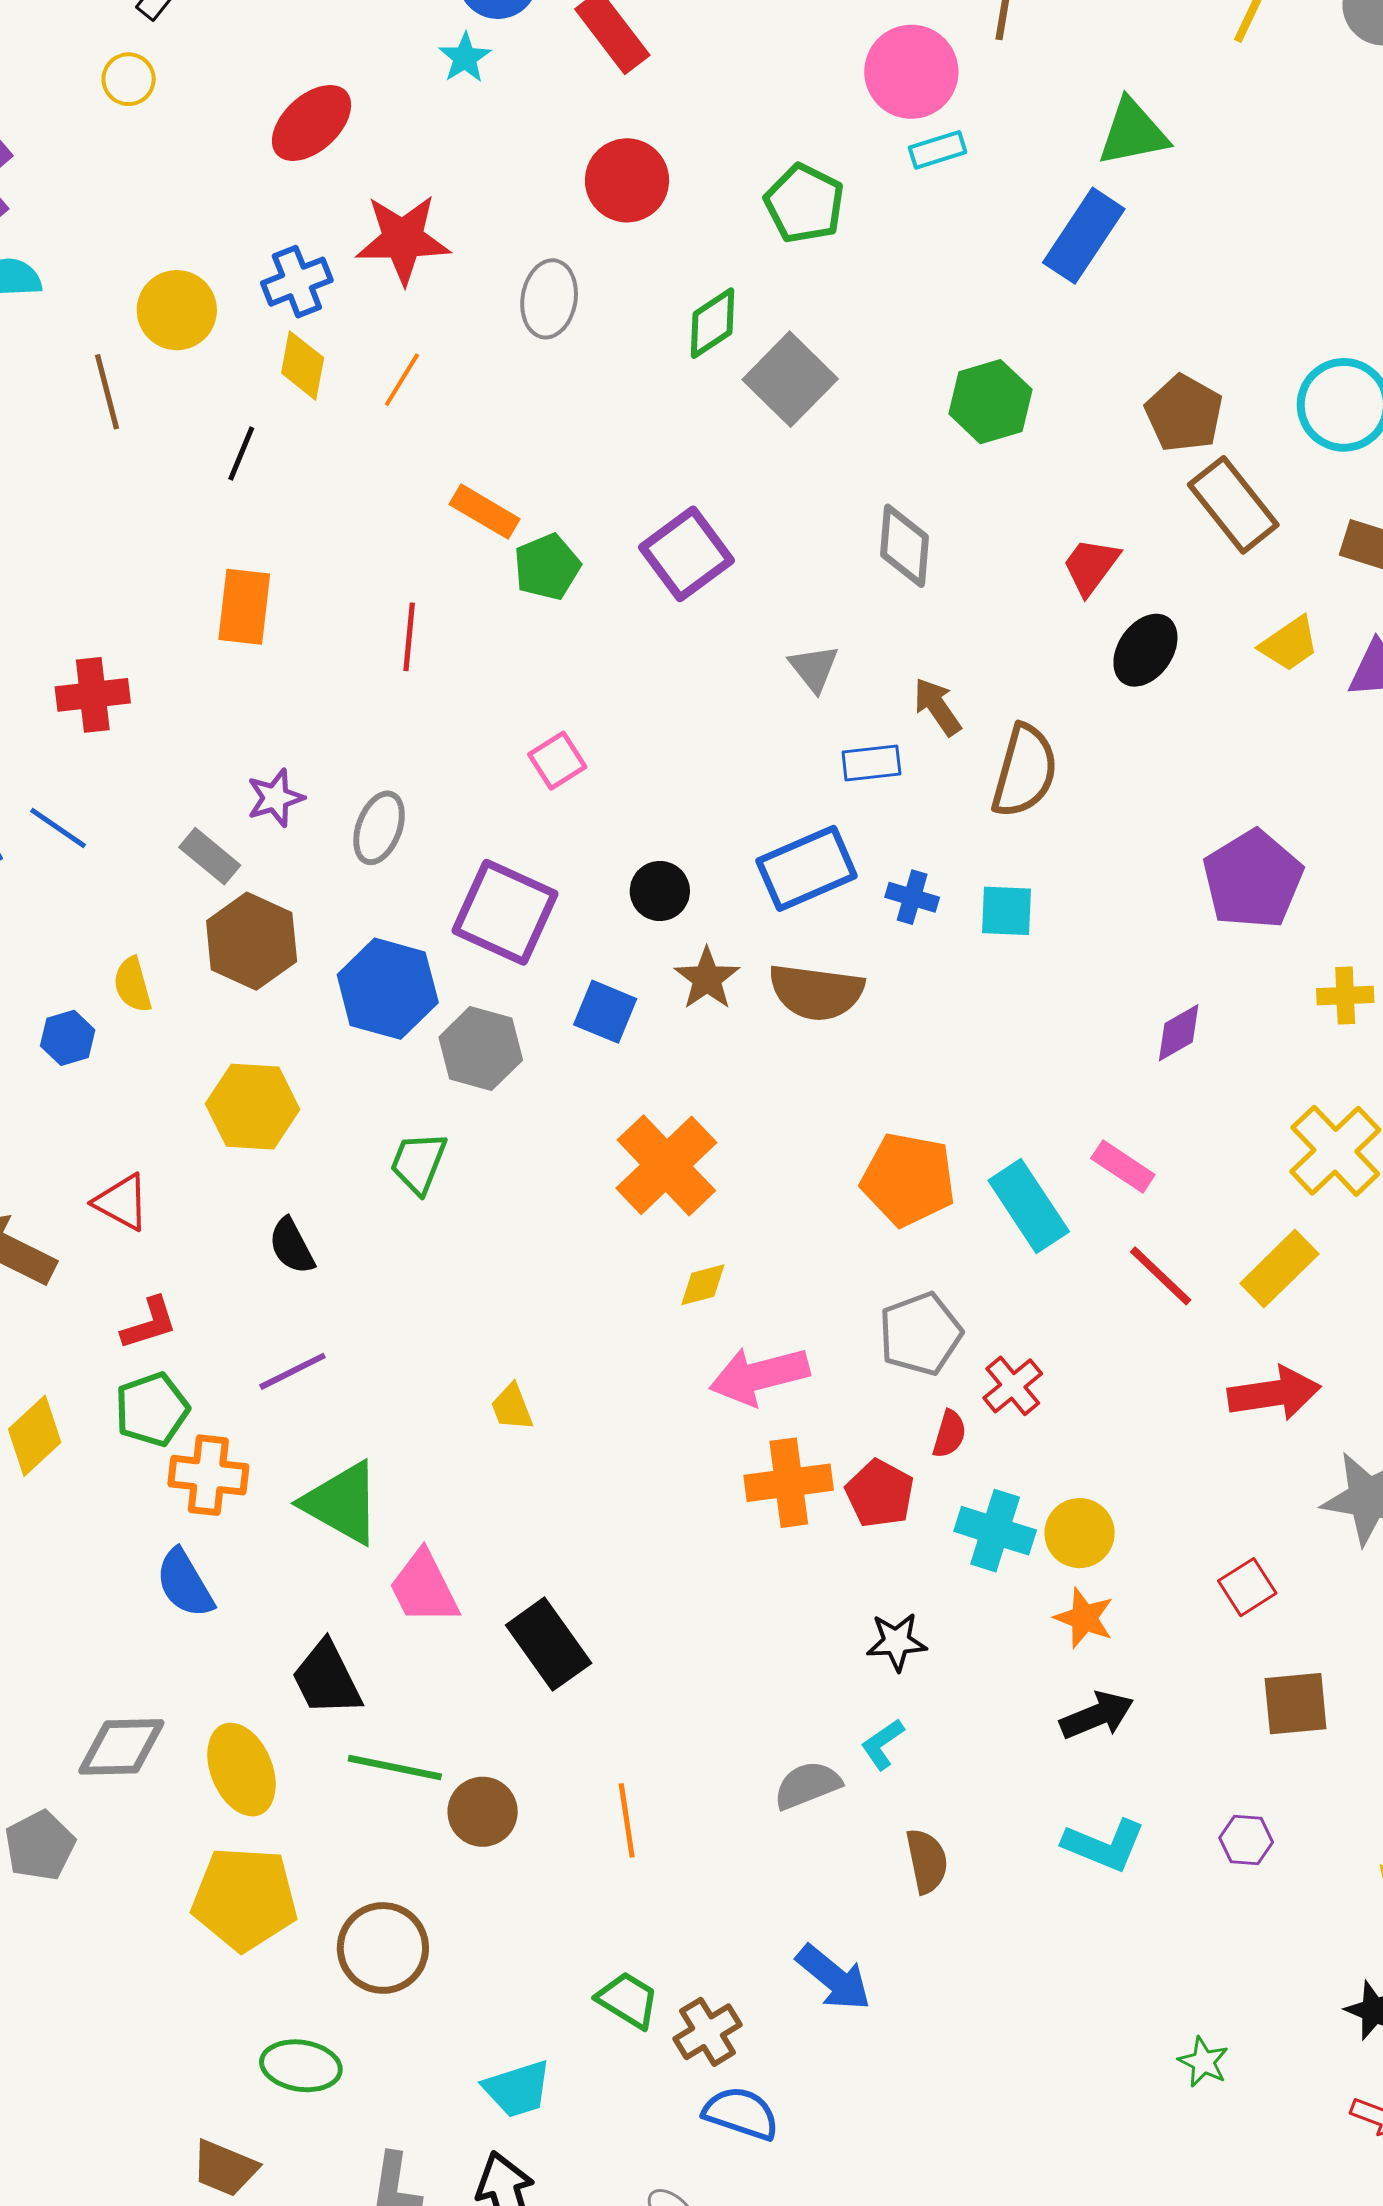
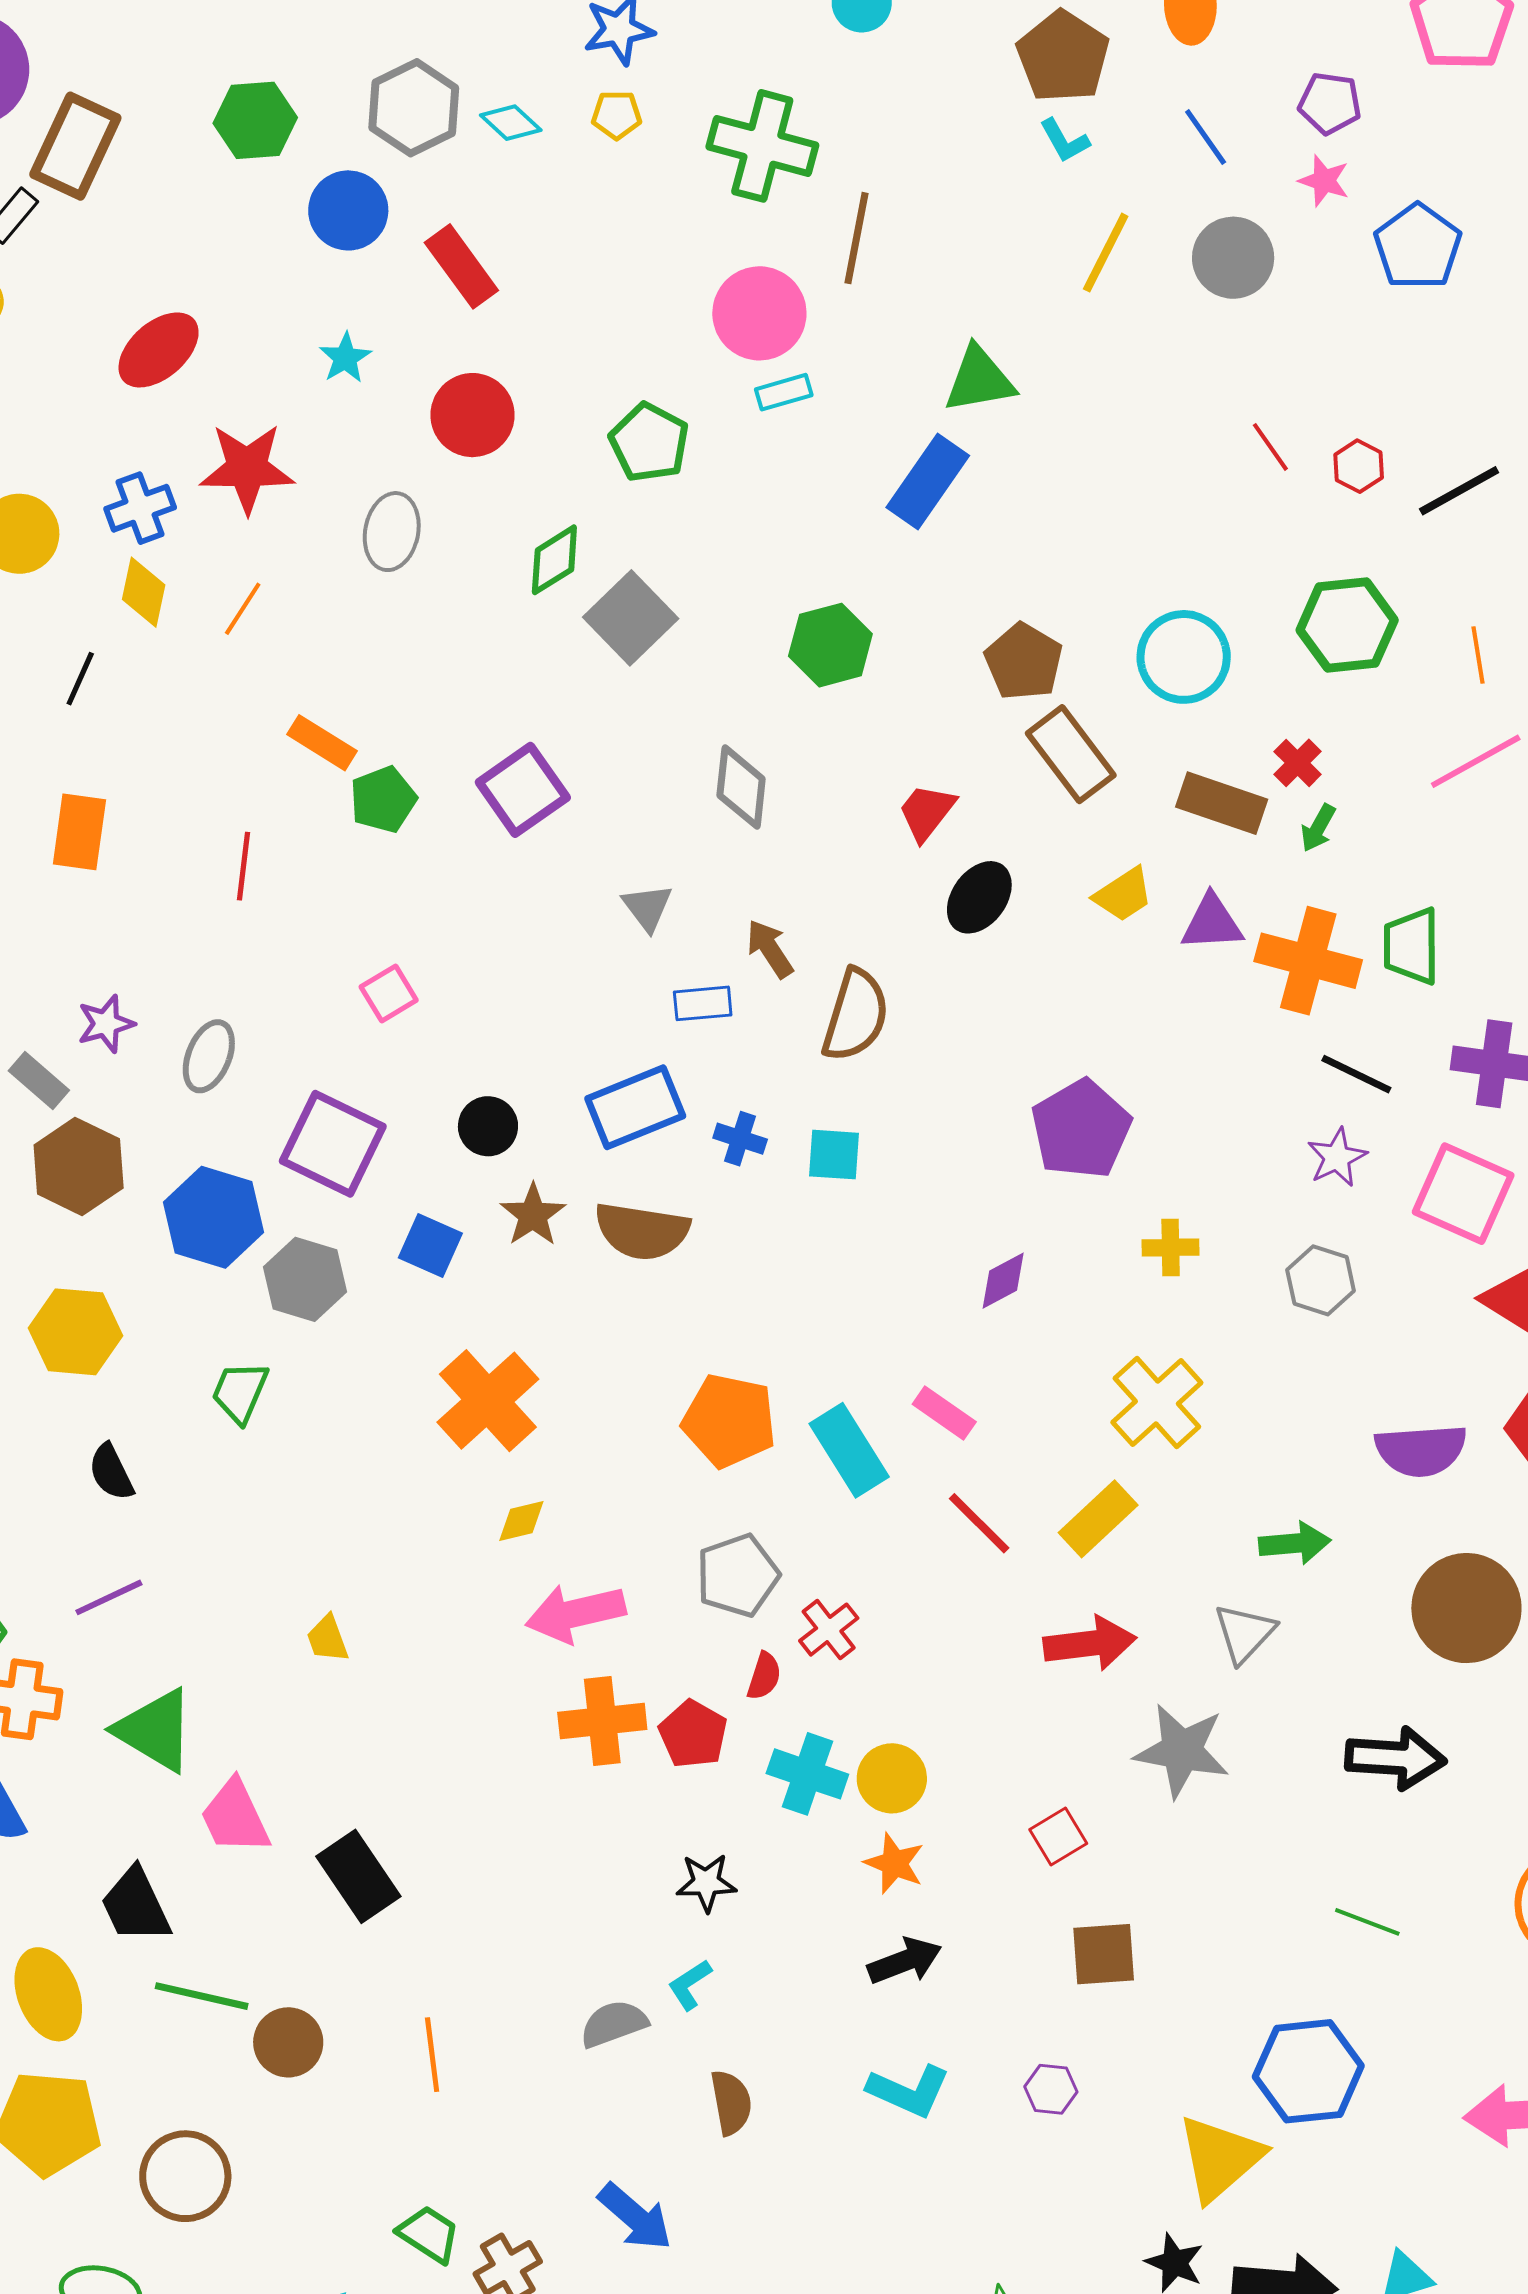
cyan star: (465, 58) -> (345, 358), moved

